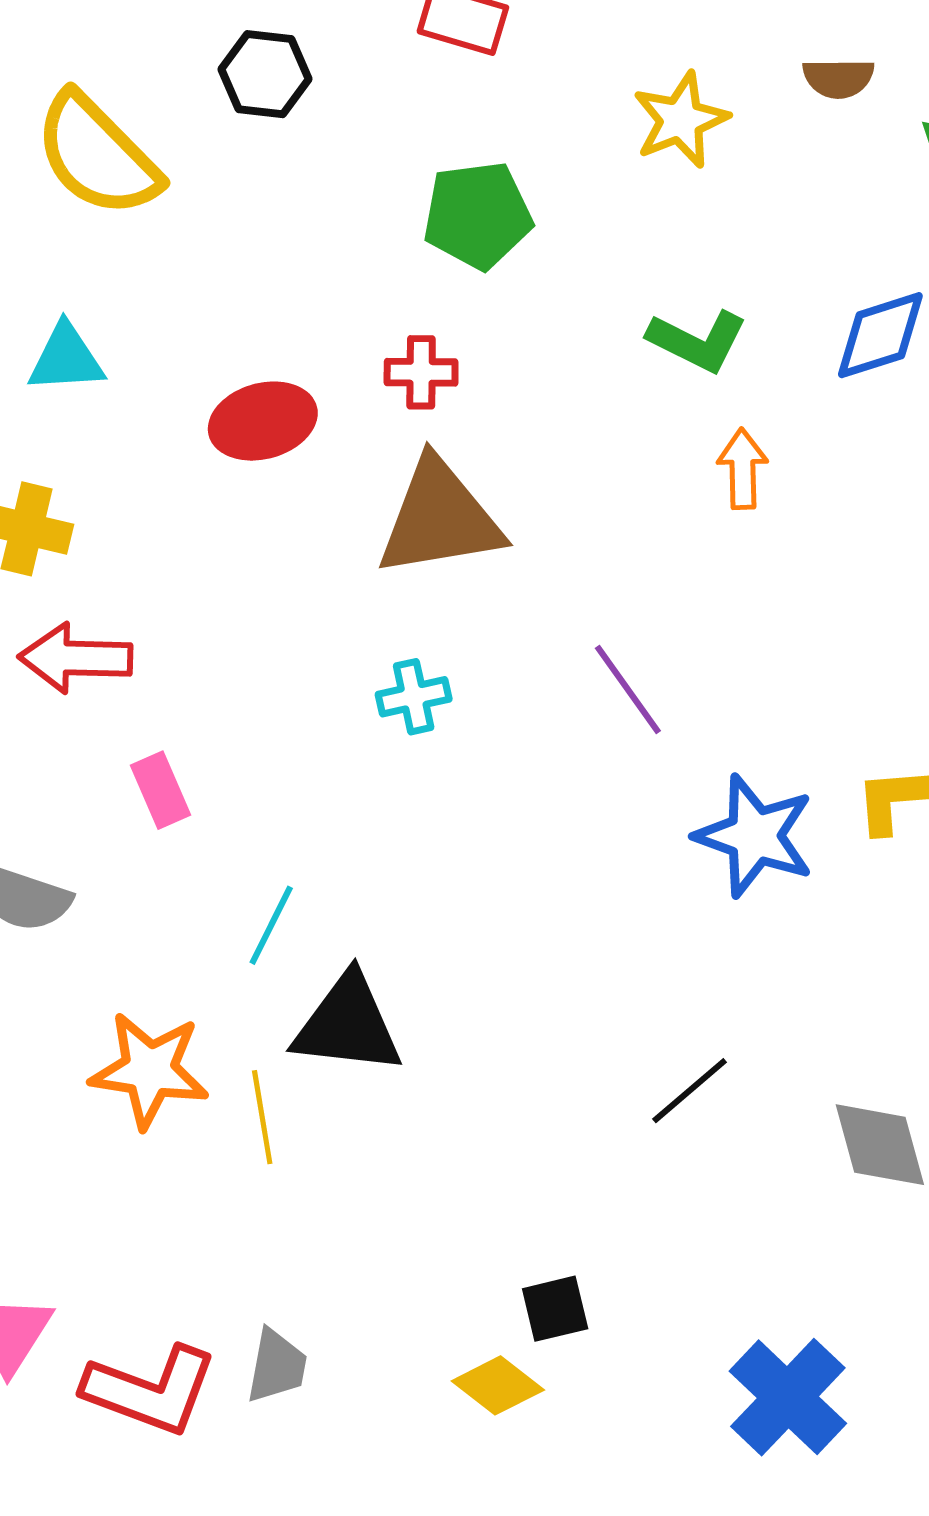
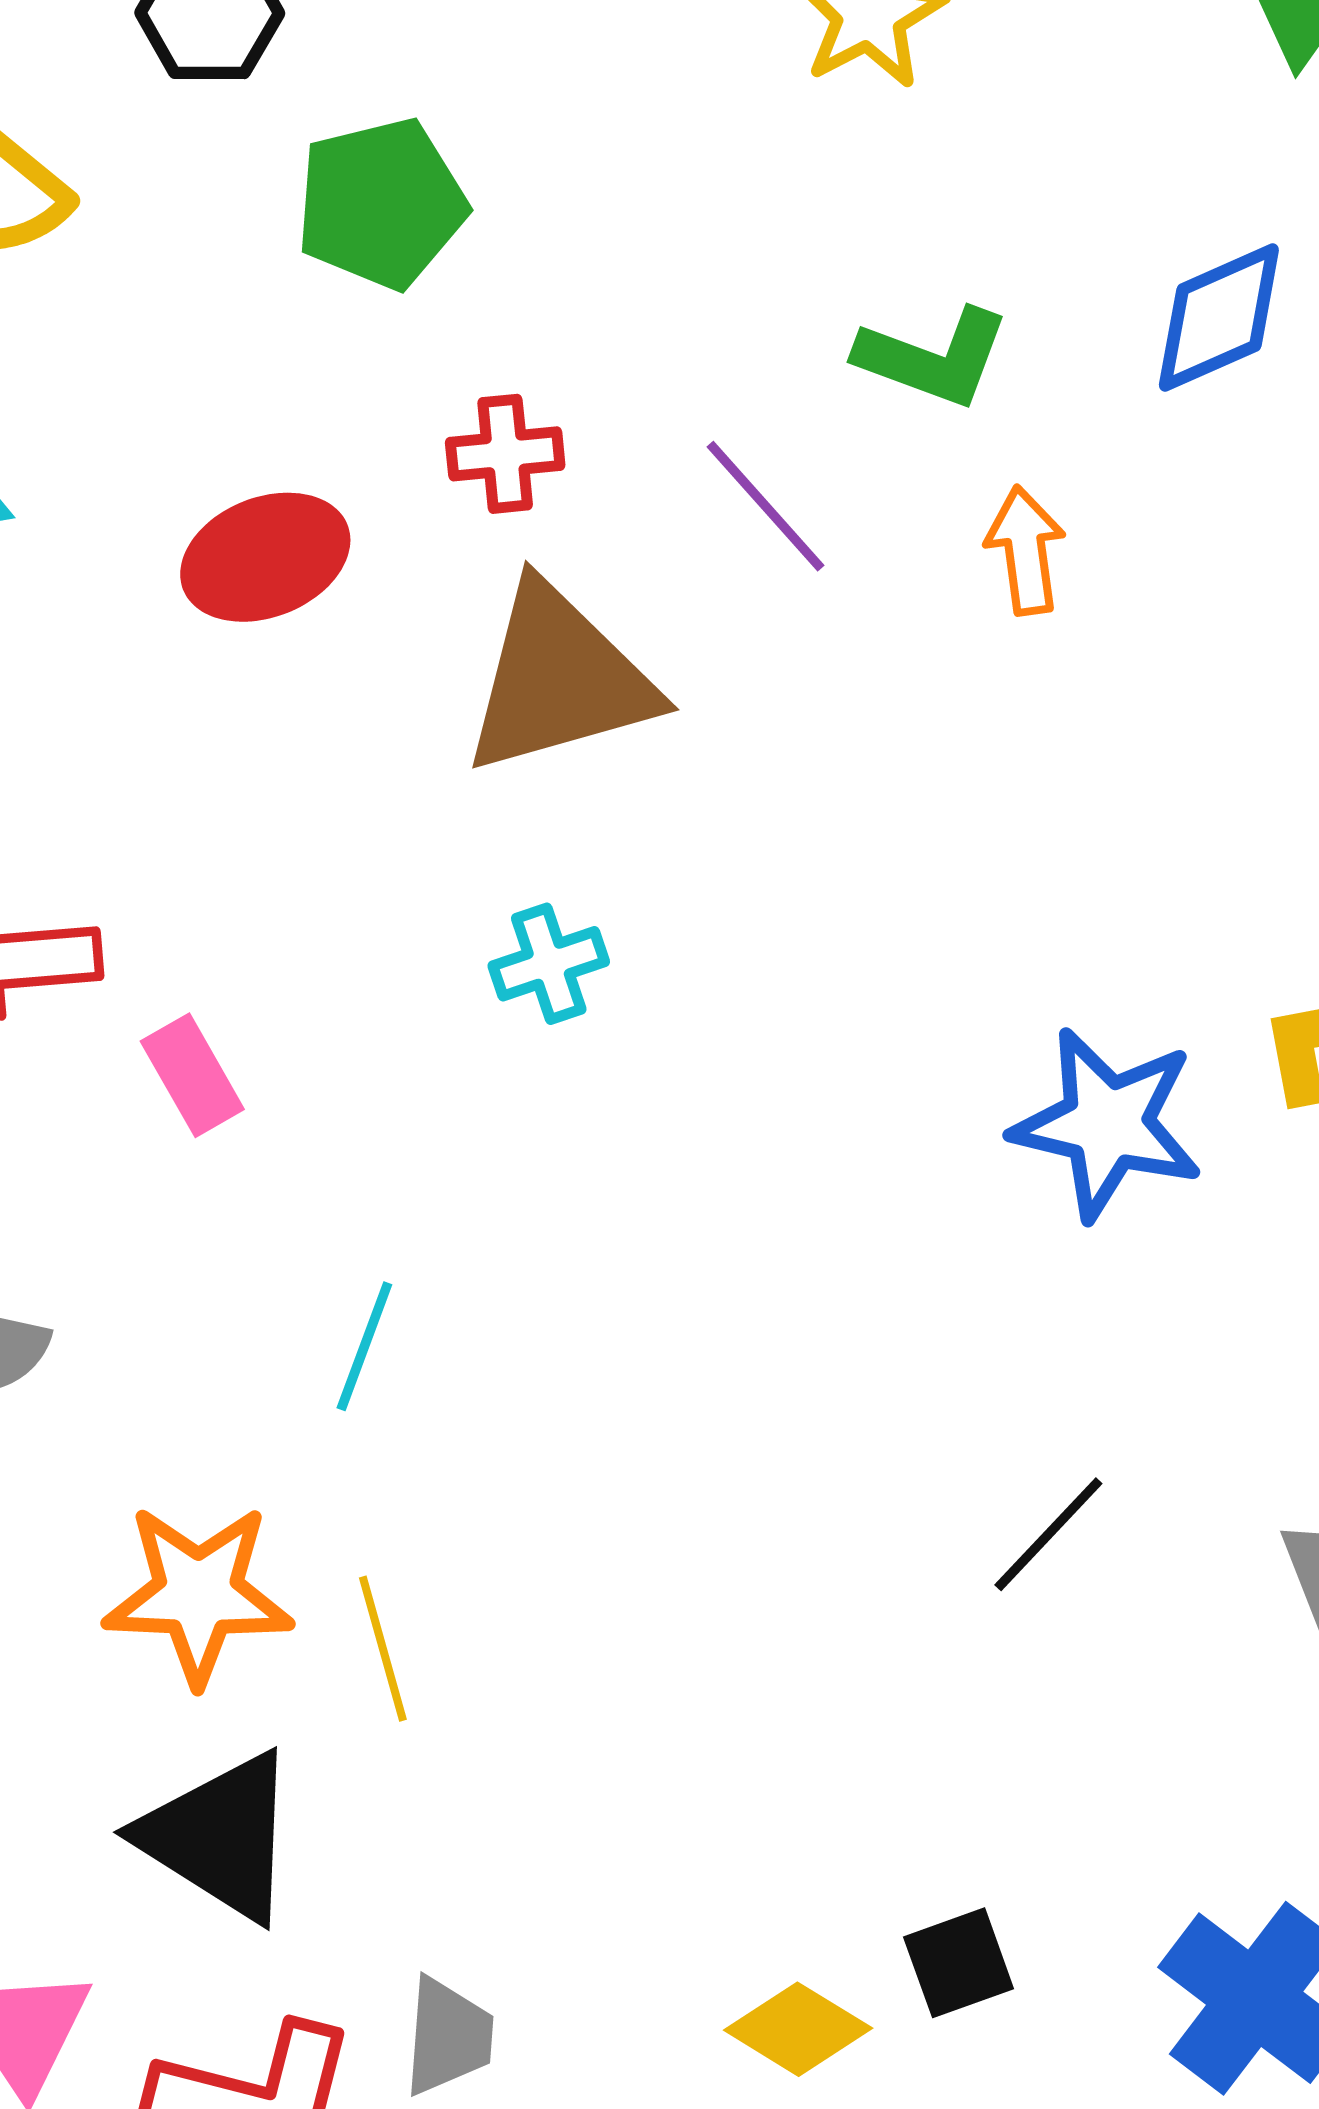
green pentagon: (478, 215) -> (381, 204), moved
purple line: (628, 689) -> (765, 506), moved
pink rectangle: (161, 790) -> (192, 1075), moved
black triangle: (348, 1025) -> (220, 1836), moved, turned 32
black square: (555, 1309) -> (959, 1963), moved

